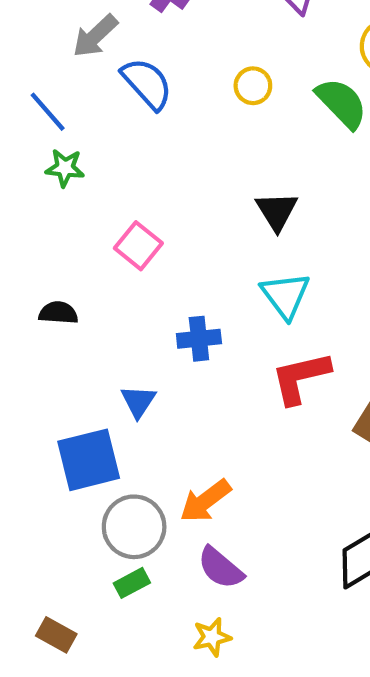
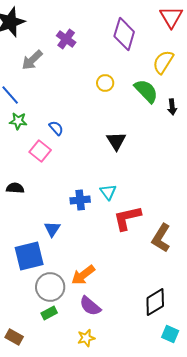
blue semicircle: (147, 84) -> (56, 128), moved, size x0.6
pink square: (138, 246) -> (40, 151), moved
cyan triangle: (285, 295) -> (108, 192), moved, size x0.7

